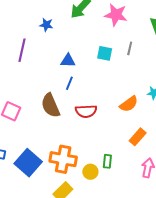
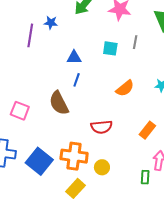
purple line: (22, 50) -> (30, 35), moved
orange semicircle: (129, 104) -> (125, 88), moved
red semicircle: (86, 111) -> (101, 127), moved
green rectangle: (107, 161) -> (145, 177), moved

